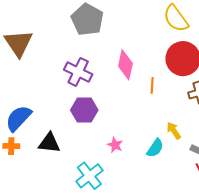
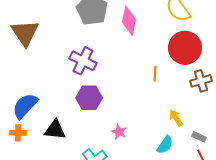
pink diamond: (125, 65) -> (129, 21), moved
cyan semicircle: (155, 148) -> (165, 145), moved

